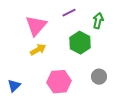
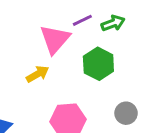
green arrow: (98, 21) -> (113, 23), moved, turned 56
pink triangle: (36, 26) -> (55, 39), moved

